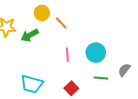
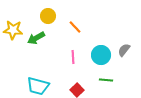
orange line: (61, 23) -> (75, 27), moved
gray semicircle: (124, 70) -> (124, 50), moved

